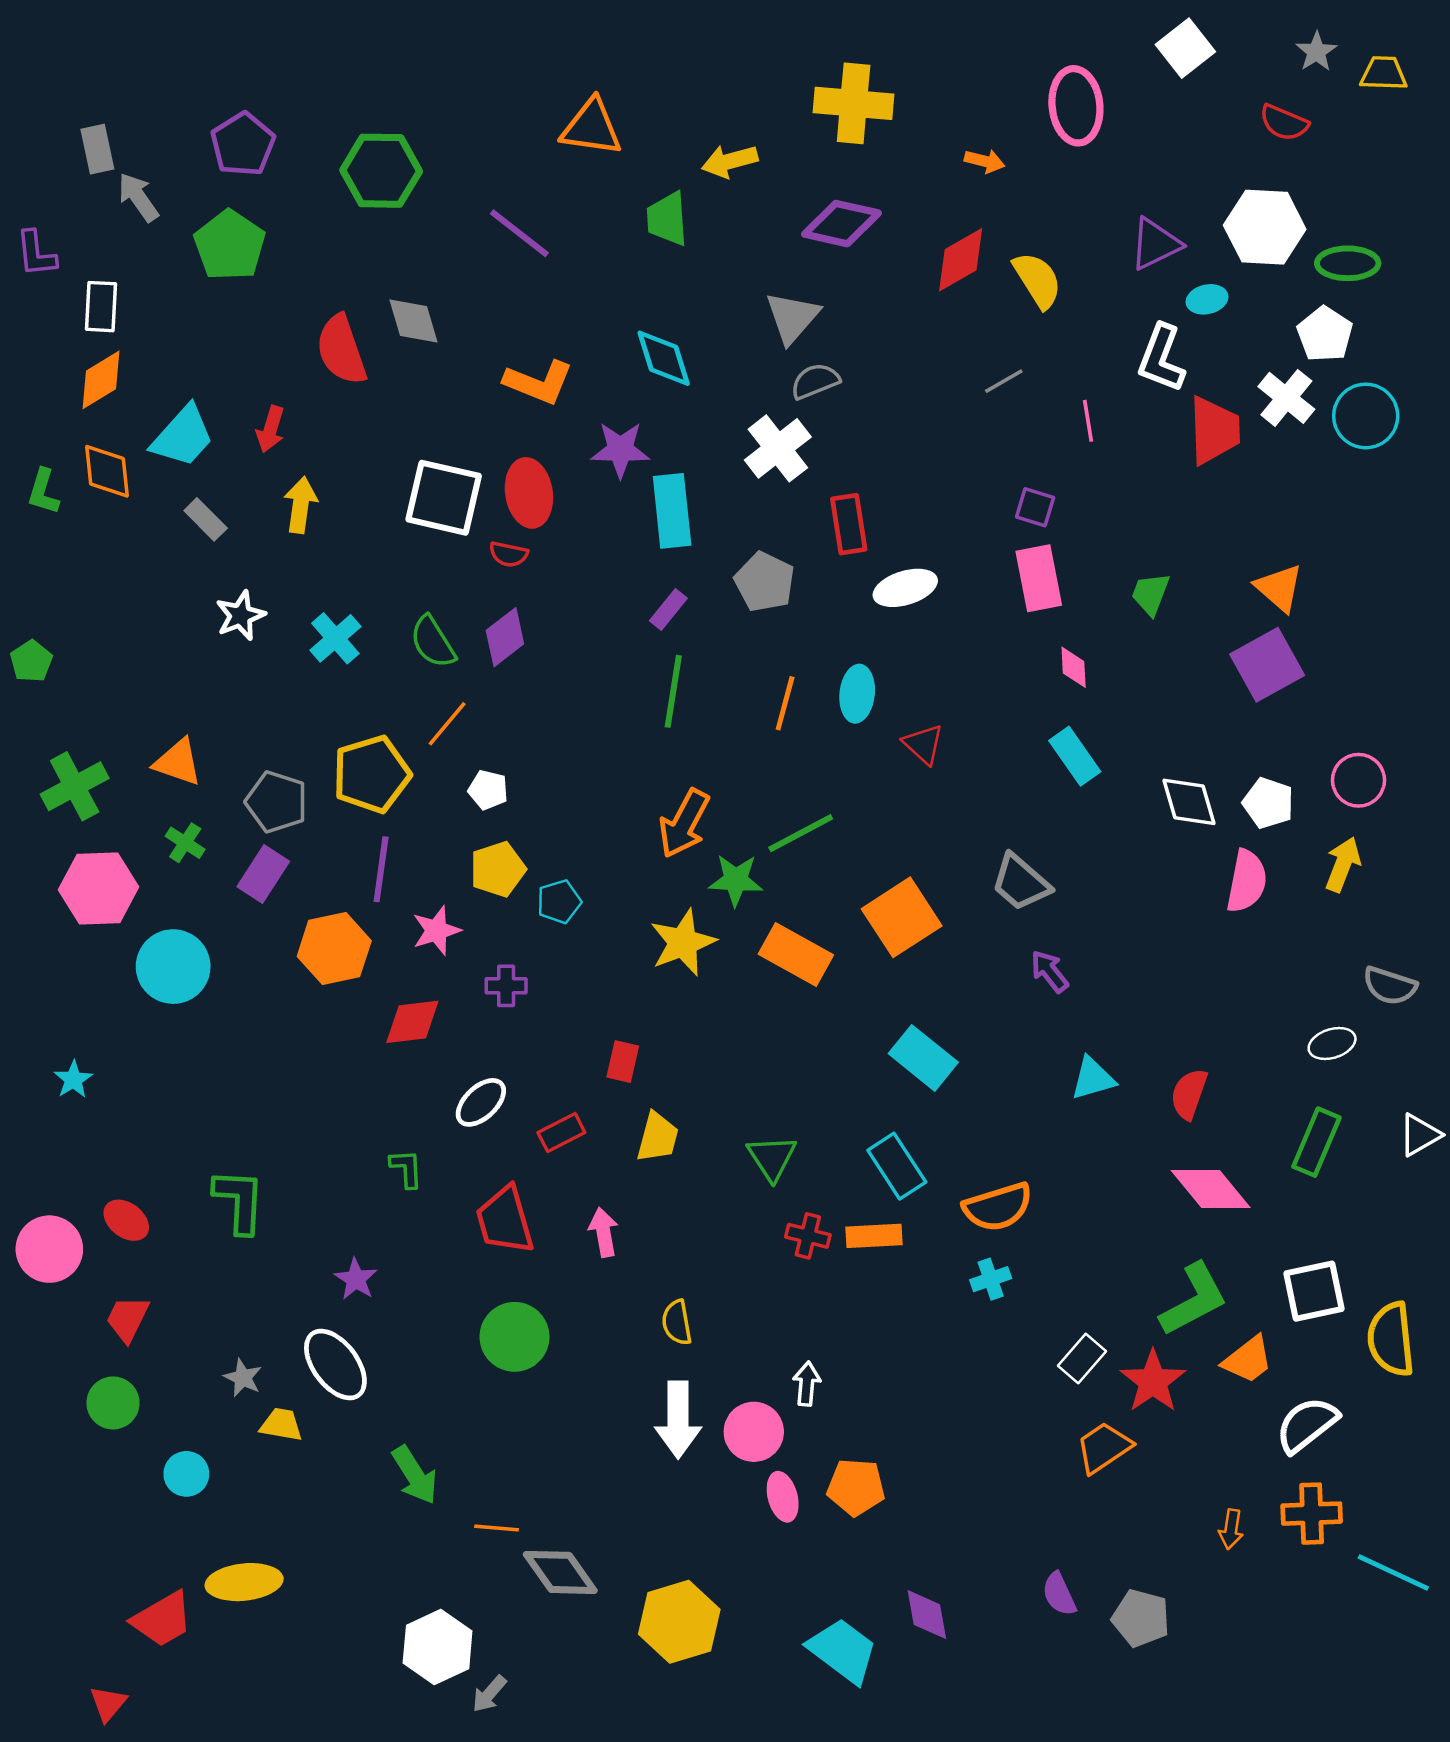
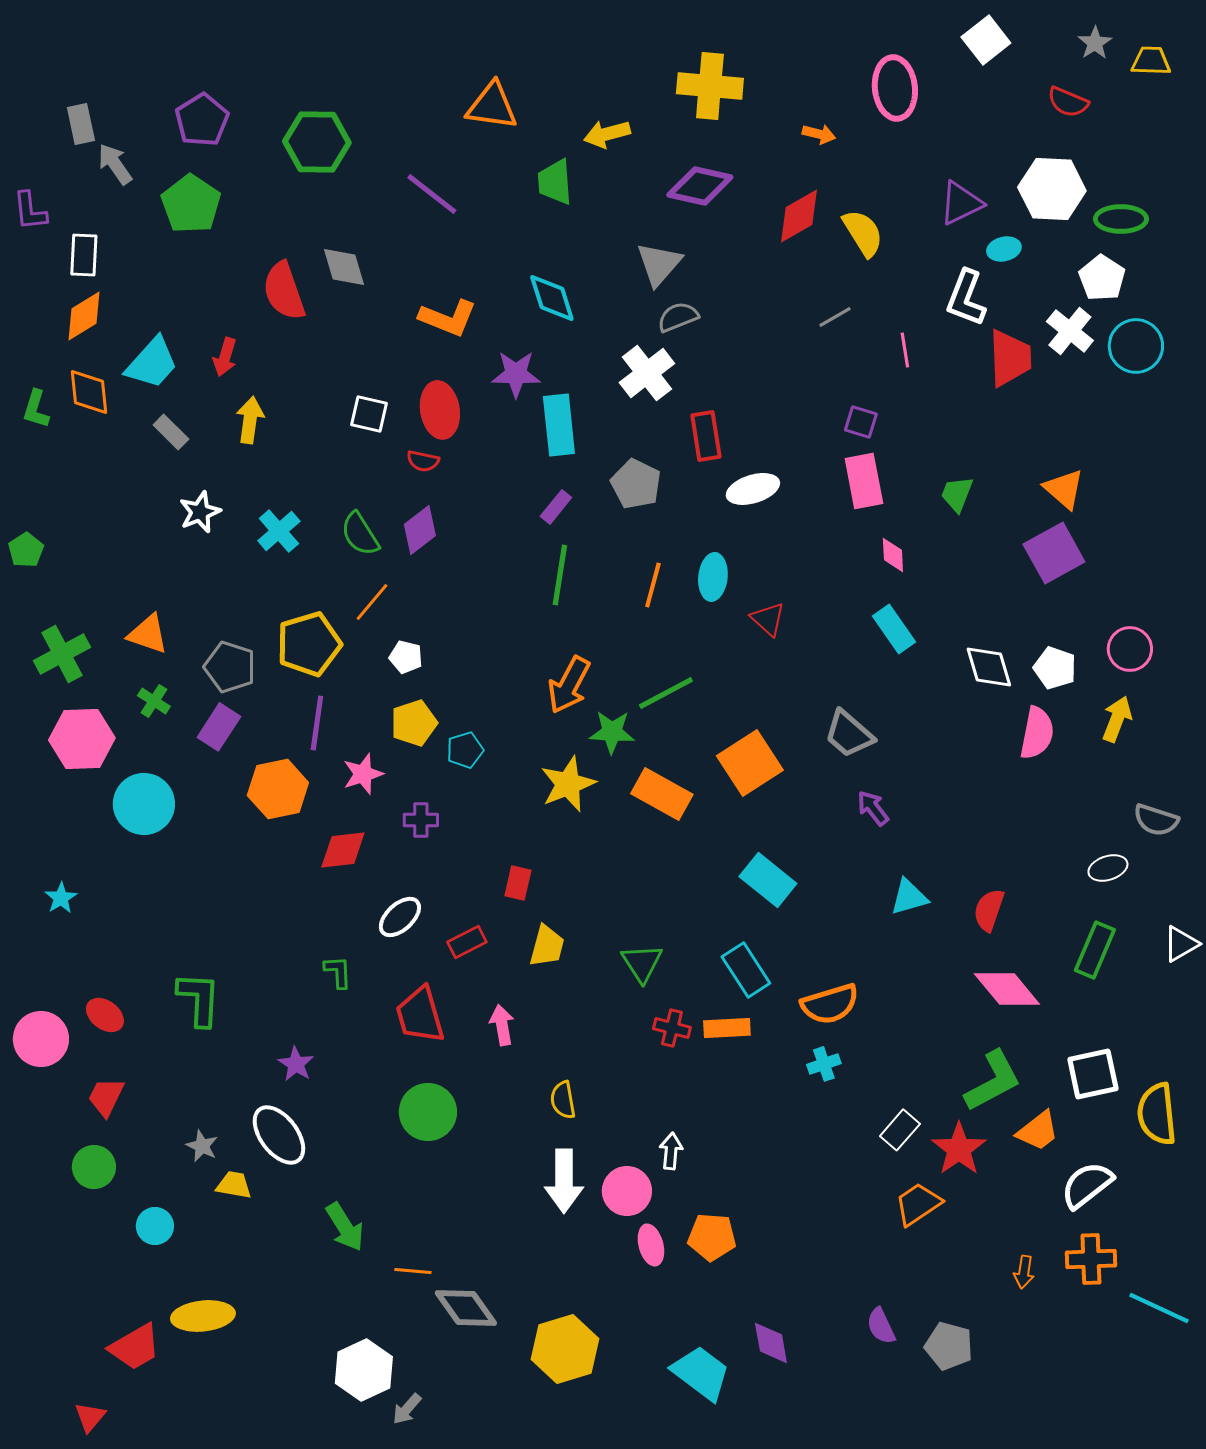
white square: (444, 498) -> (369, 414), size x0.6

